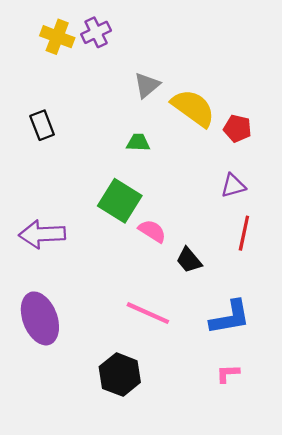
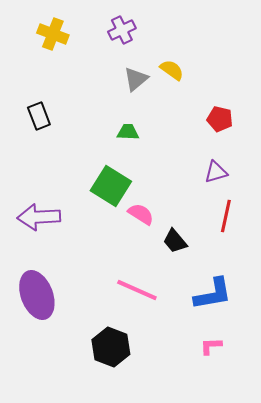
purple cross: (96, 32) -> (122, 30), moved
yellow semicircle: (193, 108) -> (172, 70), moved, size x0.6

